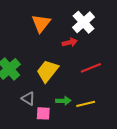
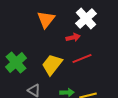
red line: (91, 68) -> (82, 58), moved

